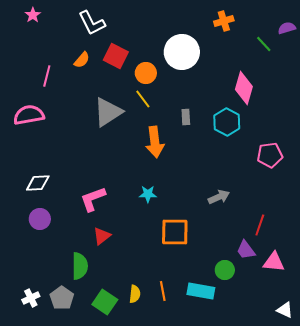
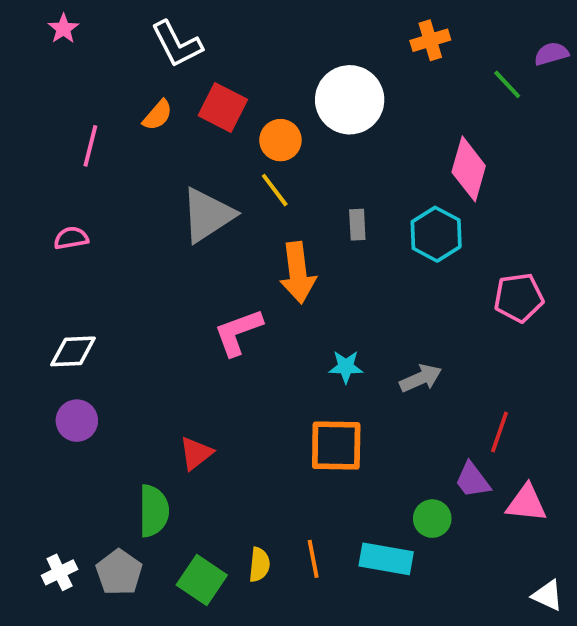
pink semicircle: (29, 115) -> (71, 238), moved, size x0.6
cyan star: (148, 194) -> (346, 367), moved
pink L-shape: (93, 199) -> (238, 332), moved

